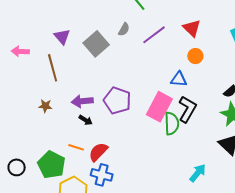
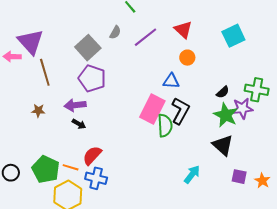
purple triangle: (62, 37) -> (31, 42), moved, size x1.6
purple pentagon: (117, 101) -> (92, 78), moved
orange line: (76, 147) -> (71, 167), moved

